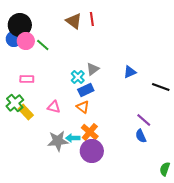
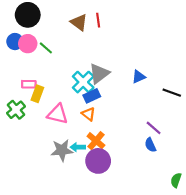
black circle: (20, 25) -> (28, 15), moved
gray triangle: (93, 69) -> (99, 74), size x1.5
cyan cross: (78, 77) -> (83, 82), size x1.5
pink triangle: (54, 107) -> (58, 114), size x1.5
yellow rectangle: (26, 112) -> (37, 94), moved, turned 63

